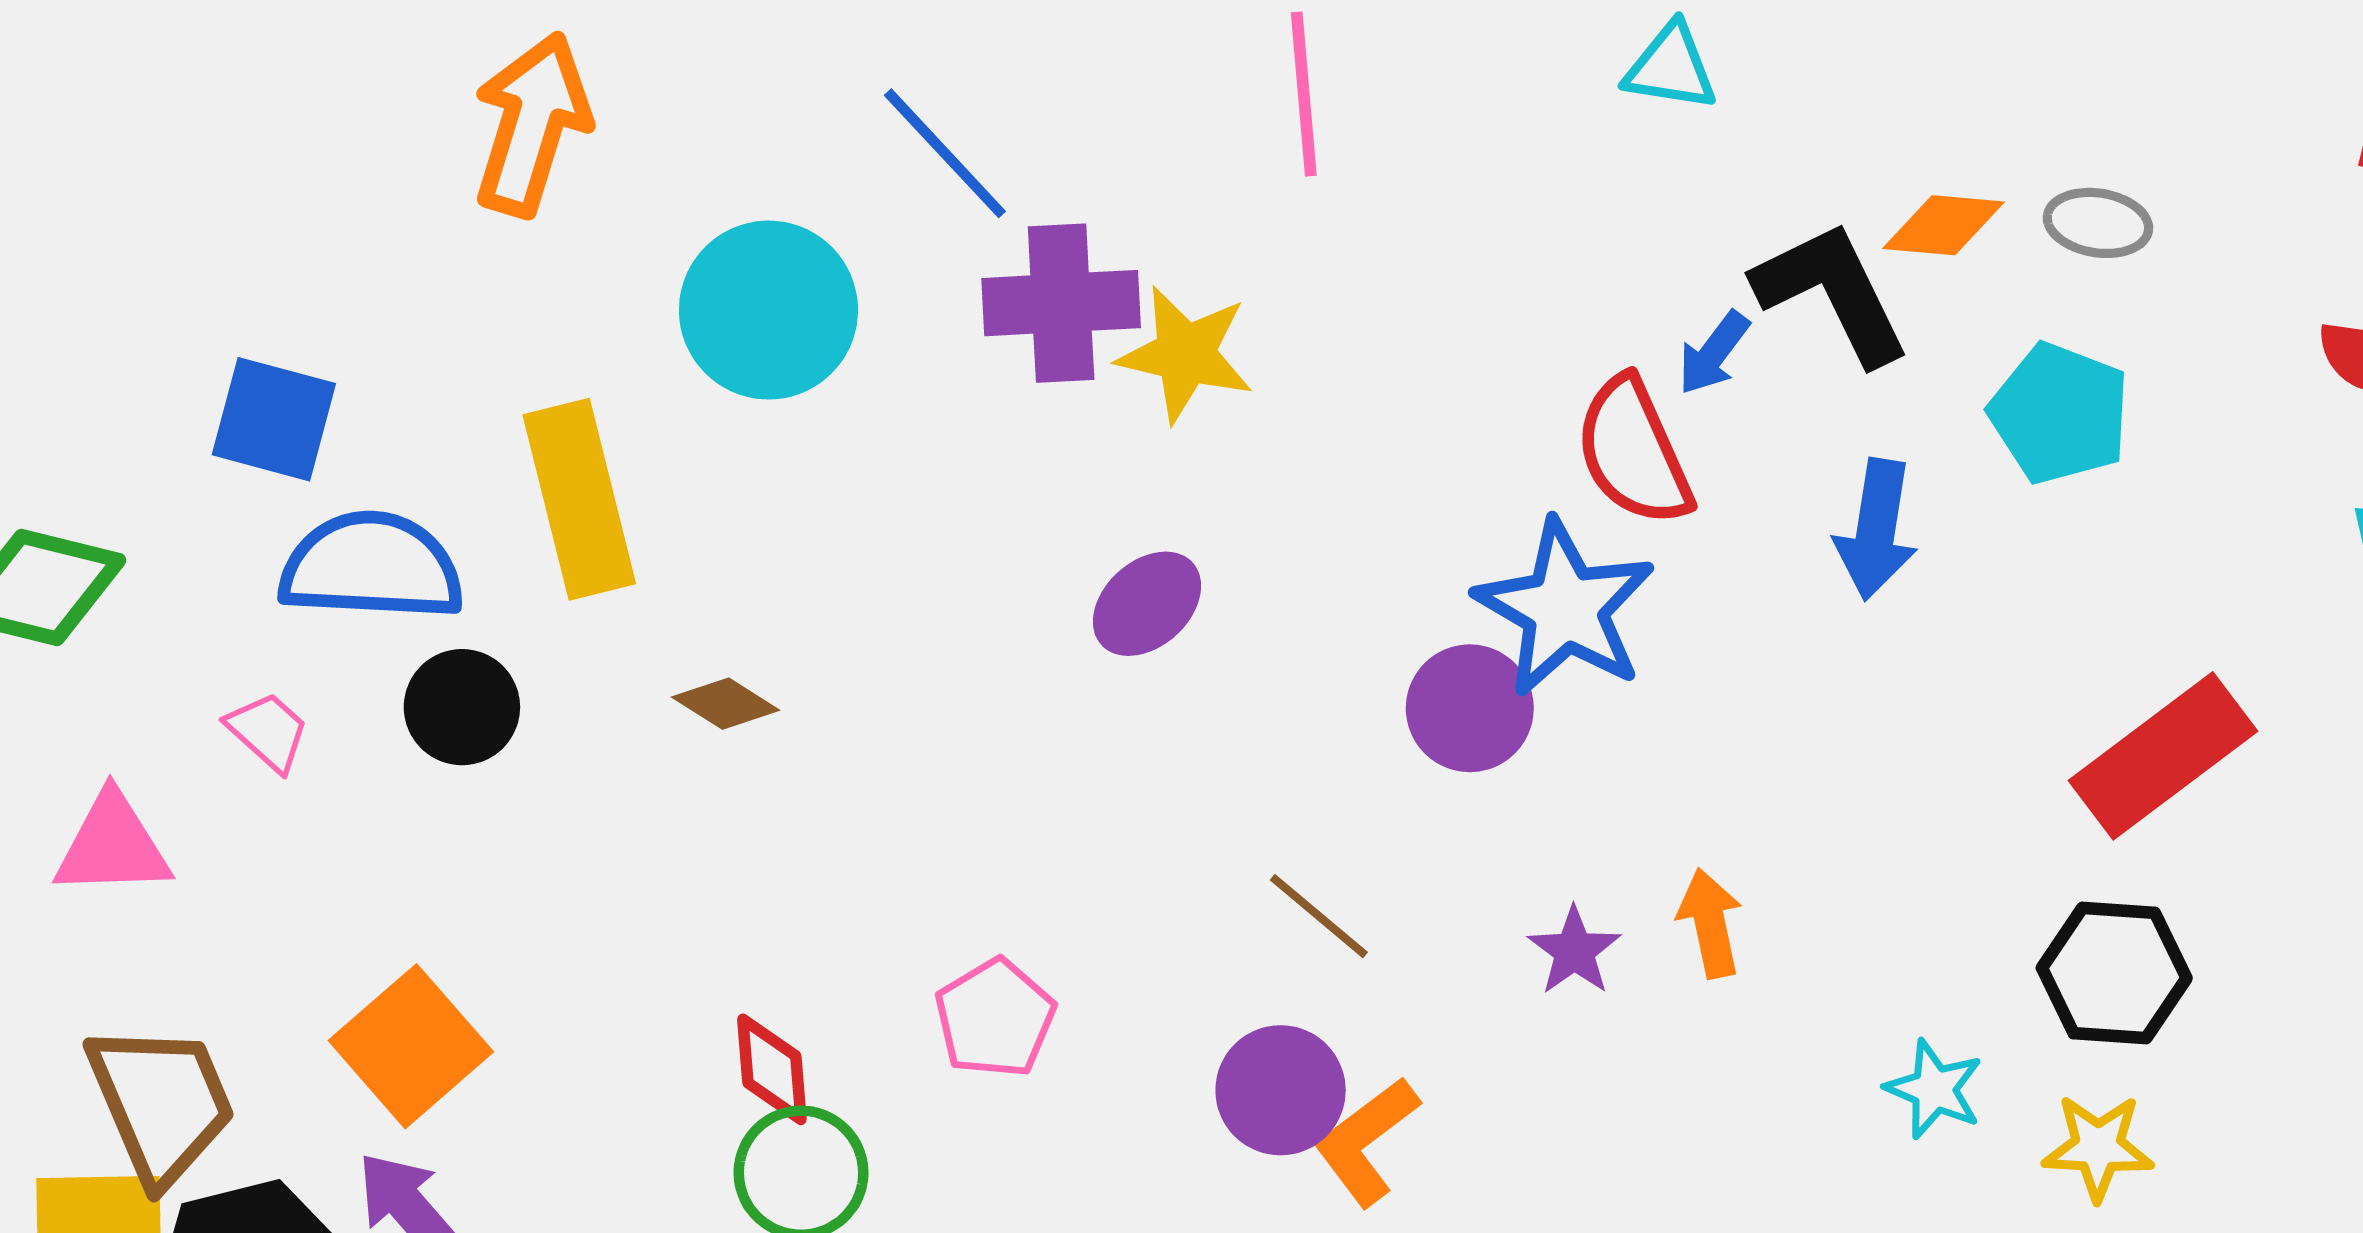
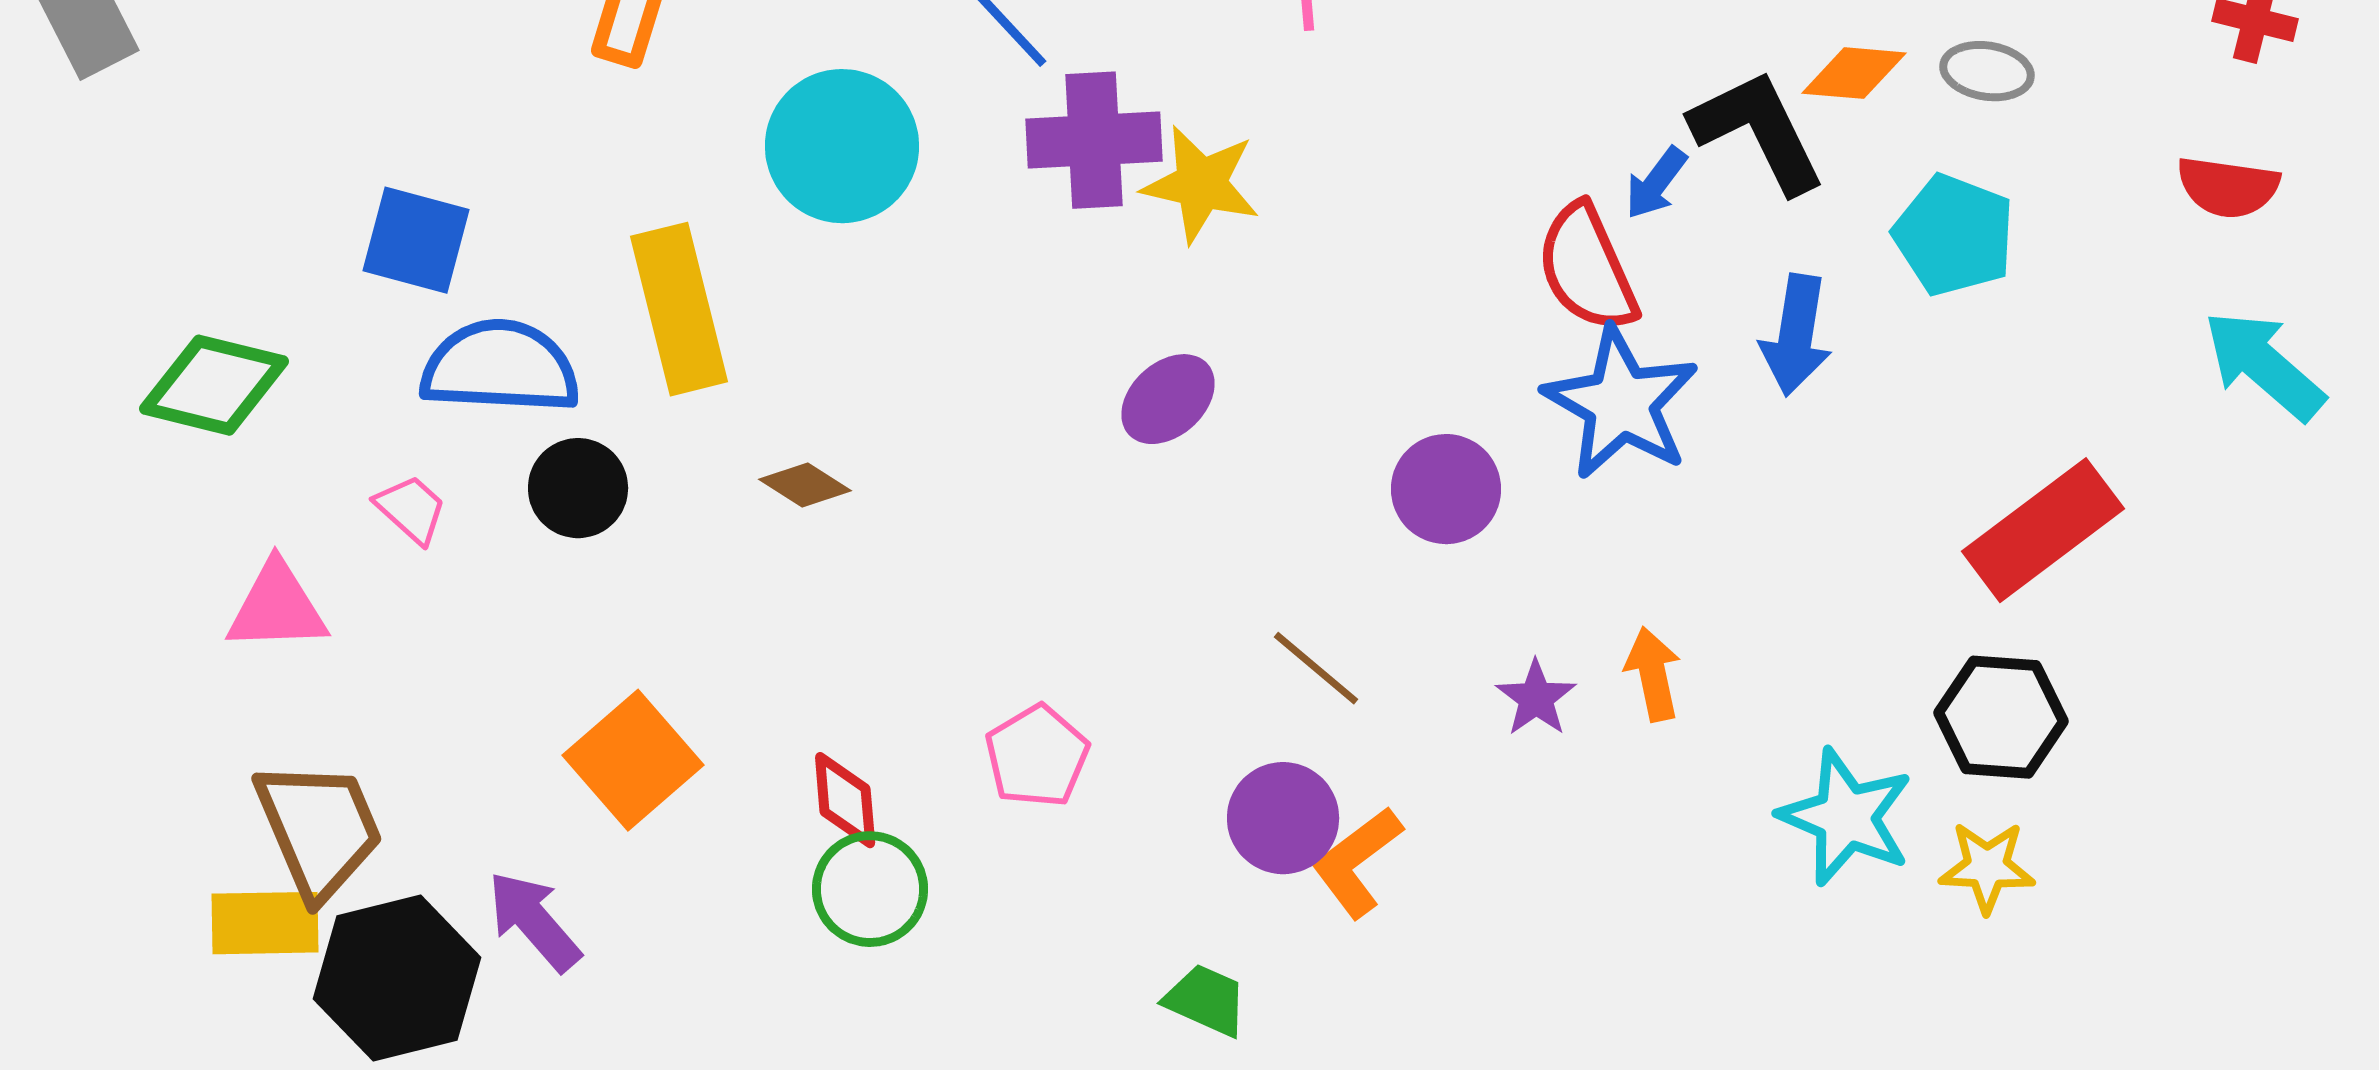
blue star: (1565, 608) -> (1621, 403), moved
orange square: (411, 1046) -> (633, 760), moved
cyan star: (1934, 1089) -> (1846, 817), size x1.6

